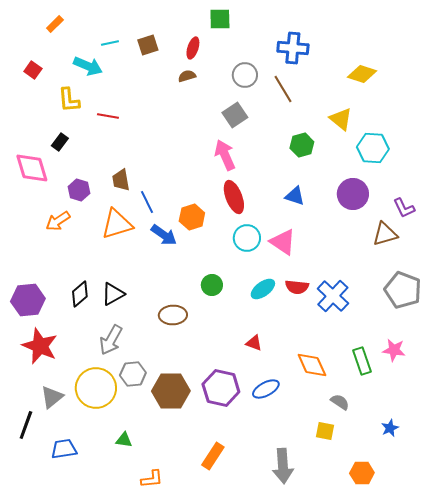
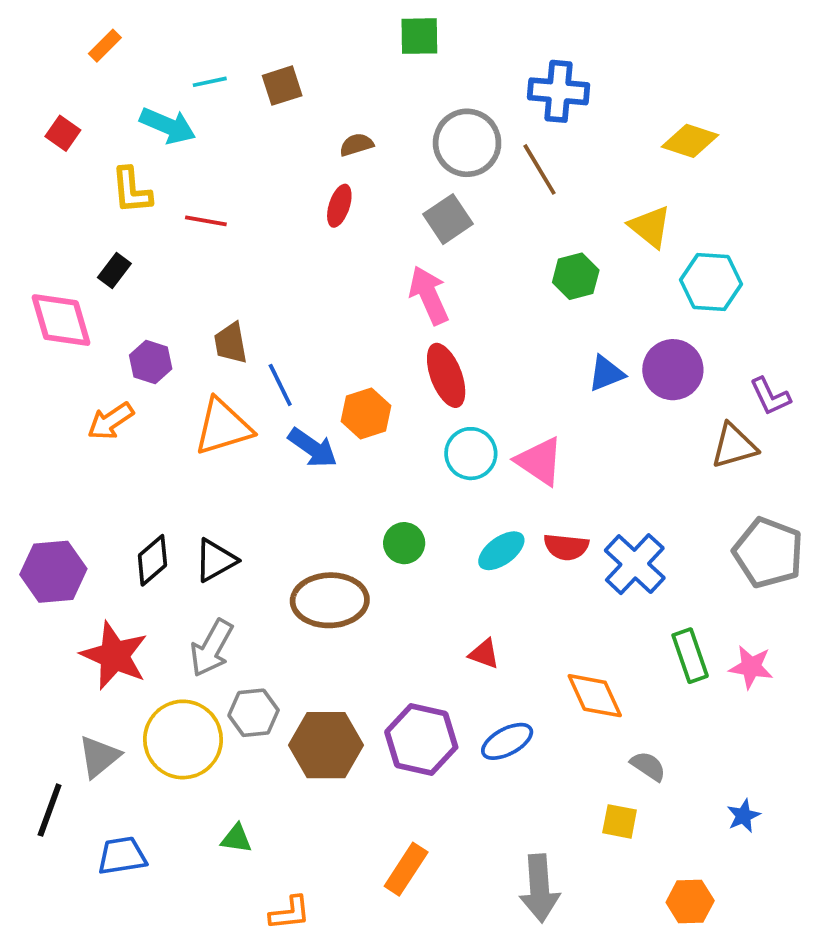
red ellipse: (193, 48) -> (339, 206), moved
gray circle: (245, 75) -> (467, 143), size x1.4
blue triangle: (295, 196) -> (606, 373), moved, turned -40
brown ellipse: (173, 315) -> (330, 600), size x1.4
red star: (40, 346) -> (114, 656), moved
green rectangle: (362, 361) -> (690, 656), moved

